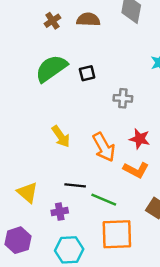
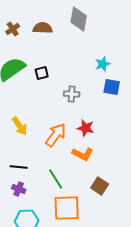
orange arrow: (104, 147) -> (56, 135), turned -115
black line: (75, 185) -> (19, 167), moved
green line: (104, 200) -> (56, 179), turned 35
purple cross: (60, 212) -> (19, 189), turned 32

